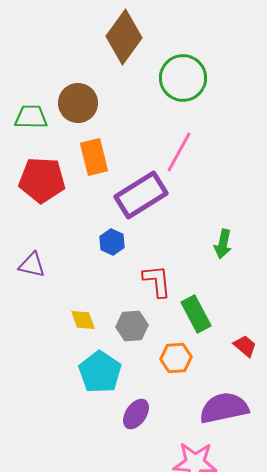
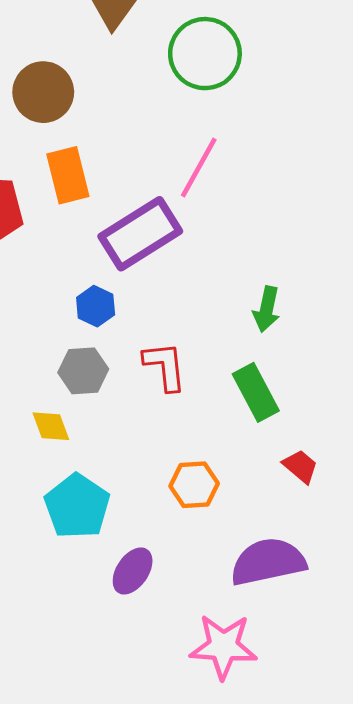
green rectangle: (196, 314) -> (256, 392), moved
gray hexagon: (132, 326) -> (83, 371), moved

